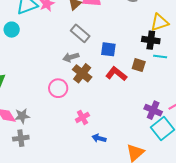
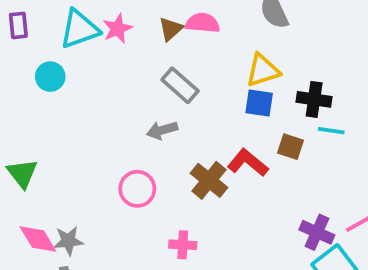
yellow triangle: (160, 22) -> (263, 70), moved
blue square: (108, 49) -> (259, 103), moved
brown cross: (82, 73) -> (209, 180), moved
pink cross: (82, 117) -> (183, 245), turned 32

